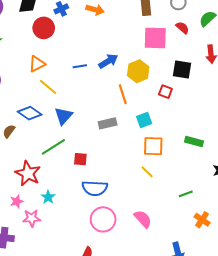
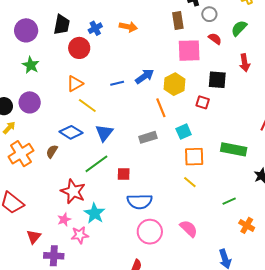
green rectangle: (194, 141) -> (234, 149), size x1.4
cyan star: (48, 197) -> (95, 213), size x1.5

